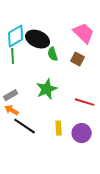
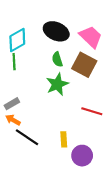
black ellipse: (38, 39) -> (56, 31), moved
brown square: (78, 59) -> (84, 65), size x1.6
green star: (47, 89) -> (57, 84), moved
purple circle: (82, 133) -> (82, 156), moved

